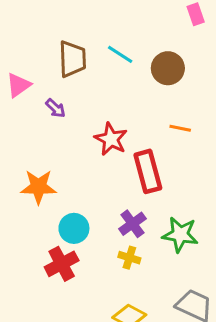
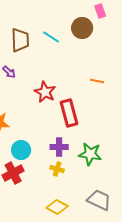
brown circle: (168, 68) -> (82, 28), moved
orange line: (180, 128) -> (97, 81), moved
purple cross: (132, 224) -> (59, 147), turned 36

